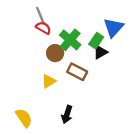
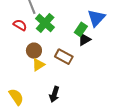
red semicircle: (43, 28) -> (20, 25), moved
green cross: (70, 40) -> (45, 23), moved
brown circle: (55, 53) -> (34, 51), moved

